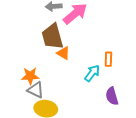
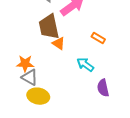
orange rectangle: (108, 59) -> (98, 38), moved, turned -64
cyan arrow: (92, 73) -> (85, 64), turned -96

